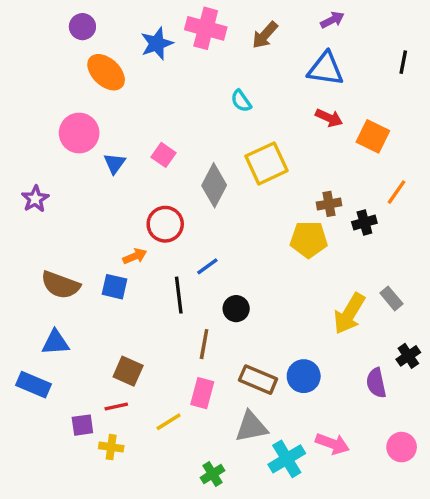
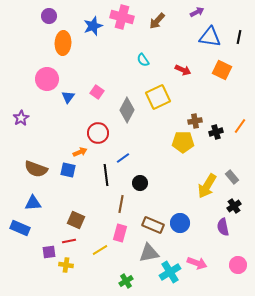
blue triangle: (326, 69) -> (210, 37), moved
orange ellipse: (106, 72) -> (63, 43), turned 50
red arrow: (329, 118) -> (183, 70), moved
orange square: (373, 136) -> (222, 70), moved
orange line: (397, 192) -> (240, 126), moved
black cross: (408, 356) -> (234, 206), moved

